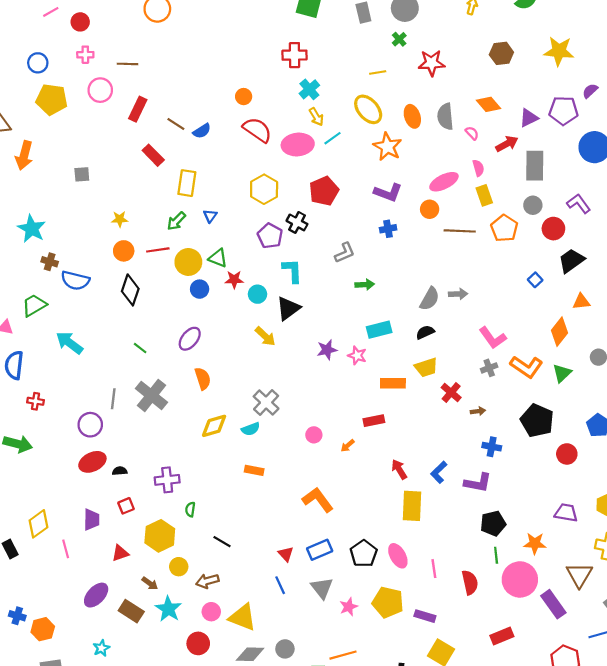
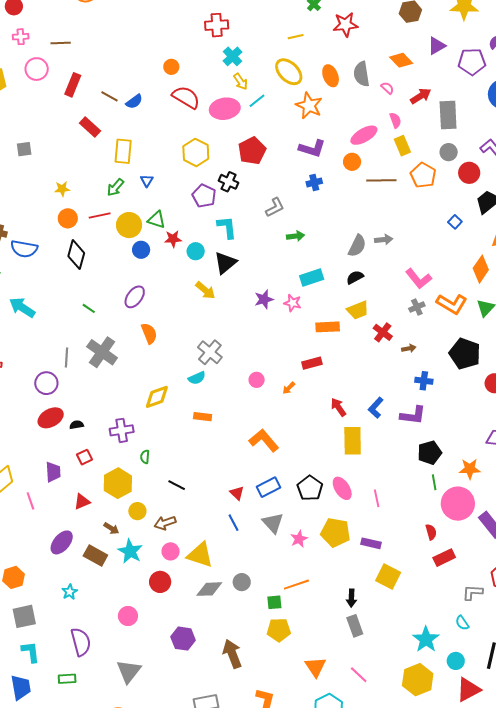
purple triangle: (529, 118) -> (437, 46), moved
yellow diamond: (214, 426) -> (157, 397), moved
red semicircle: (470, 582) -> (431, 532), moved, size x0.7

